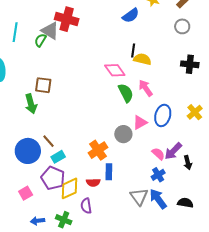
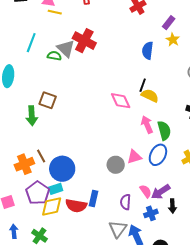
blue semicircle: (131, 16) -> (148, 51), turned 120
green semicircle: (40, 40) -> (54, 56), turned 56
green semicircle: (126, 93) -> (164, 131), moved
orange cross: (98, 150) -> (24, 164), moved
blue circle: (28, 151) -> (62, 169), moved
cyan rectangle: (58, 157) -> (56, 189), moved
blue cross: (158, 175) -> (151, 213), moved
red semicircle: (93, 182) -> (76, 206), size x1.5
purple semicircle: (86, 206) -> (125, 202), moved
blue arrow: (38, 221) -> (14, 231), turned 80

